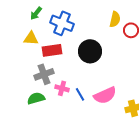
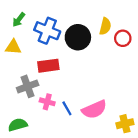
red rectangle: (52, 50) -> (48, 66), moved
black circle: (90, 51) -> (78, 37), moved
green semicircle: (36, 98) -> (18, 125), moved

